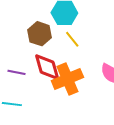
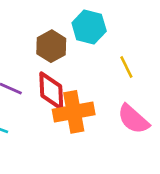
yellow line: (72, 39) -> (126, 67), moved

